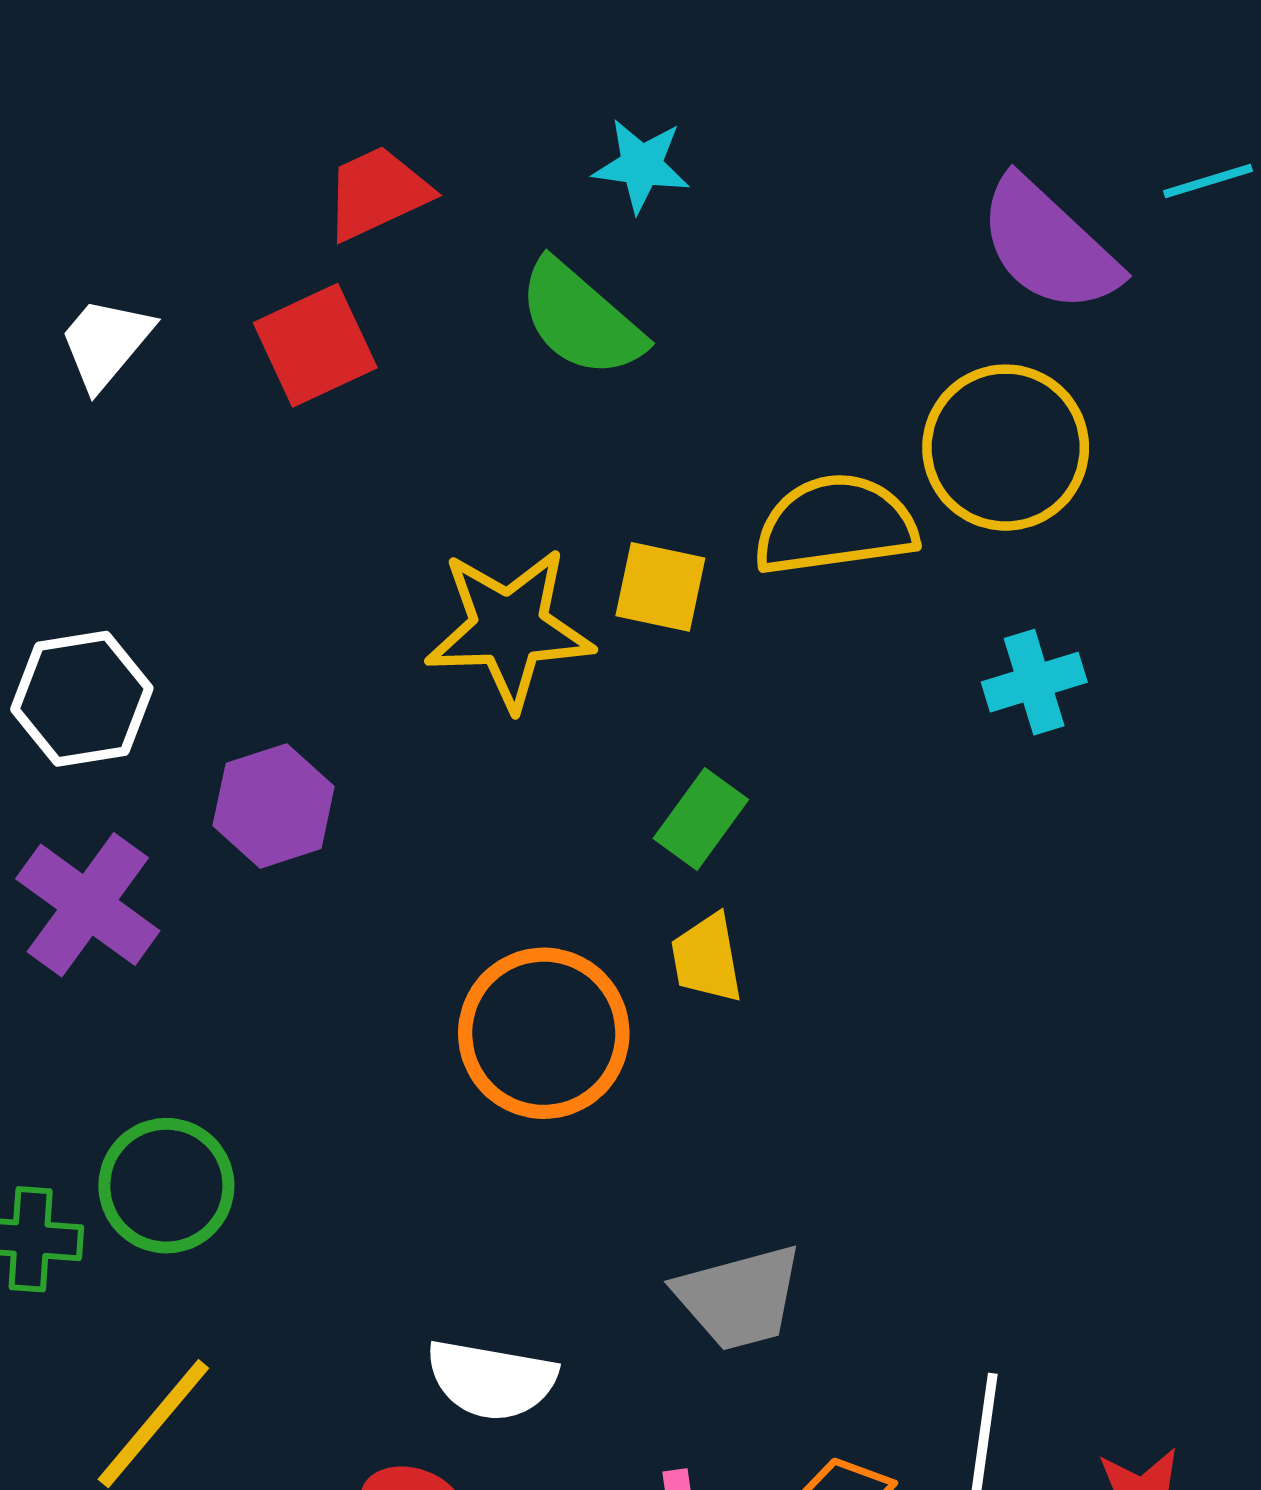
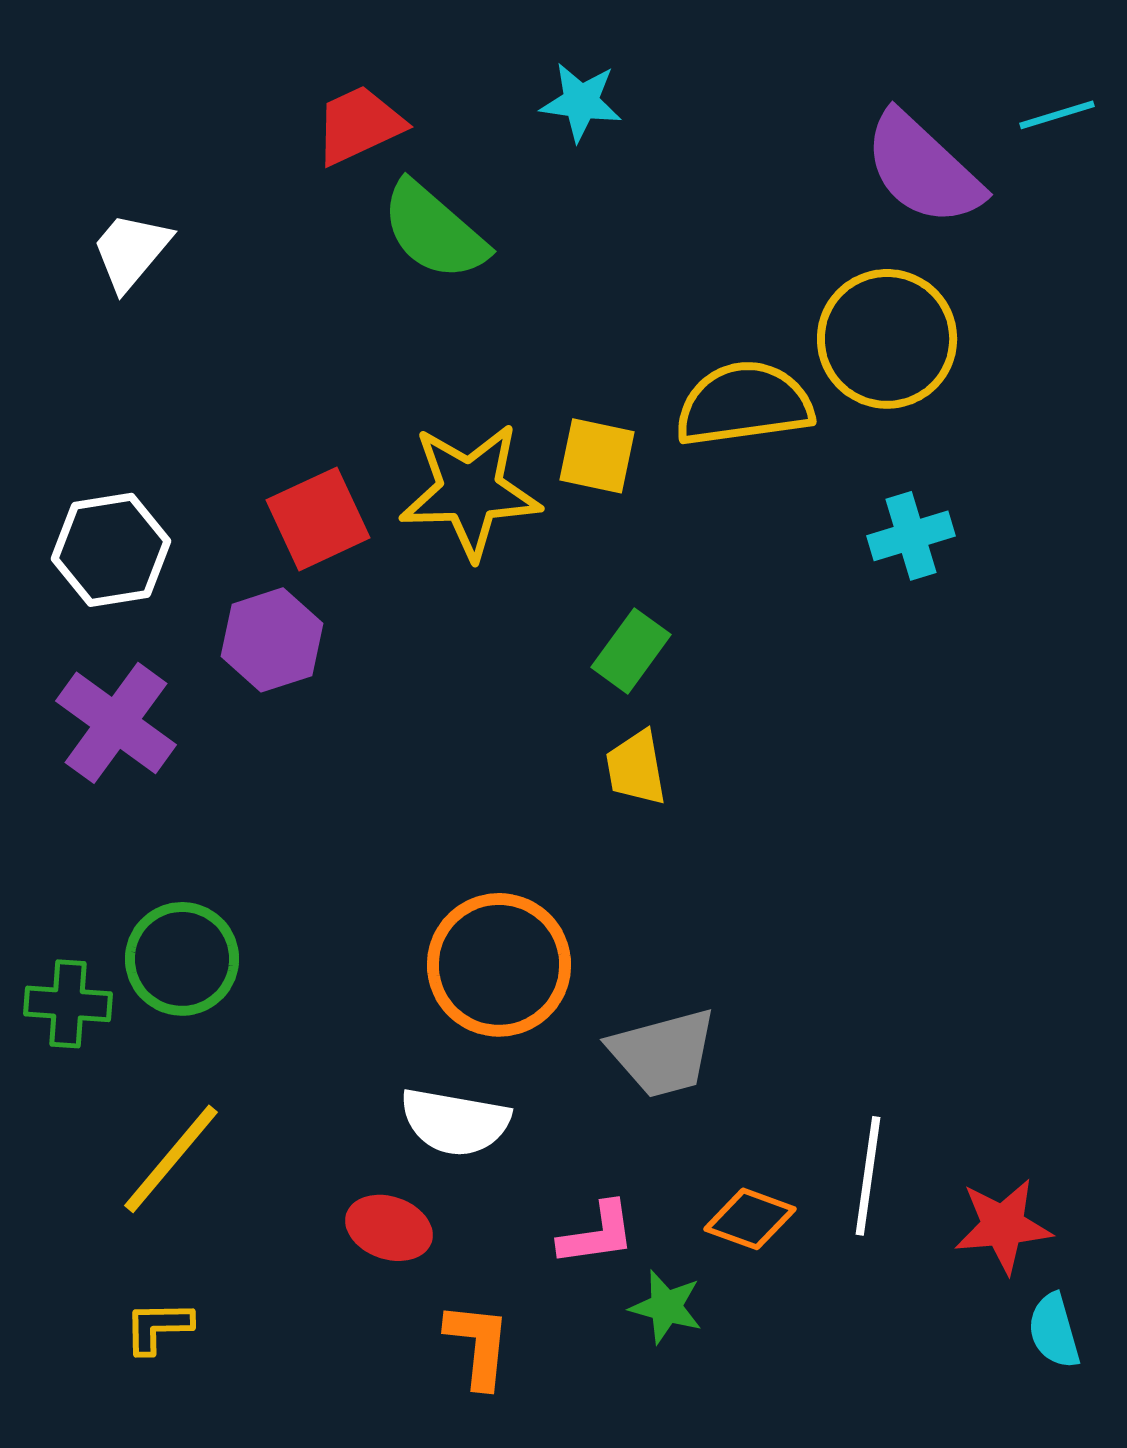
green semicircle: (581, 319) -> (434, 231), moved
red square: (315, 345) -> (318, 519), moved
orange circle: (544, 1033) -> (499, 965), moved

